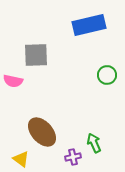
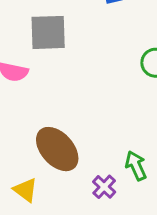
purple cross: (73, 157) -> (104, 187), turned -35

